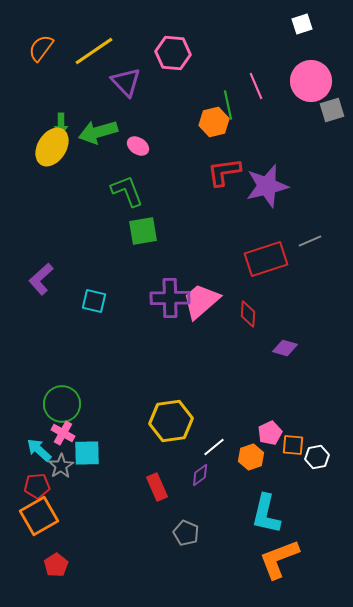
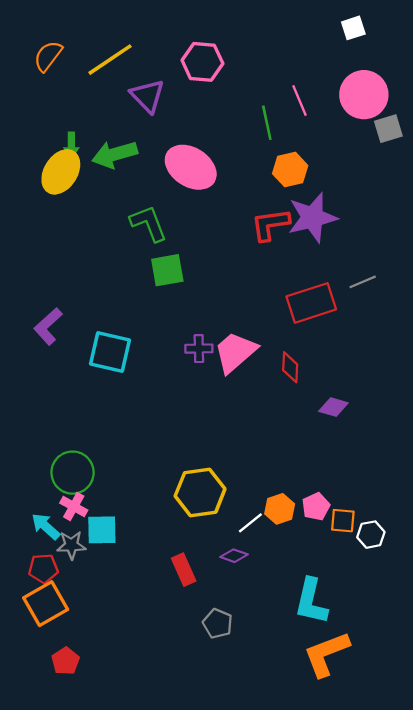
orange hexagon: (214, 122) -> (290, 170), moved
pink ellipse: (138, 146) -> (191, 167), moved, size x2.0
red L-shape: (224, 172) -> (270, 225), moved
purple cross: (170, 298) -> (199, 349), size x0.6
cyan square: (94, 301) -> (110, 352), size x1.5
orange hexagon: (251, 457) -> (280, 509), moved
gray star: (61, 466) -> (71, 545), turned 30
purple diamond: (200, 475) -> (234, 556), turned 55

